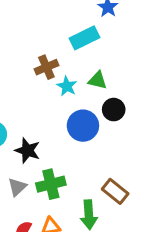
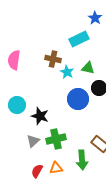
brown cross: (46, 67) -> (53, 59), turned 35

